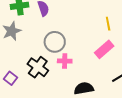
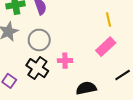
gray circle: (55, 42) -> (39, 40), moved

